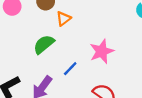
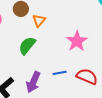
blue line: (70, 69) -> (60, 73), moved, turned 48

